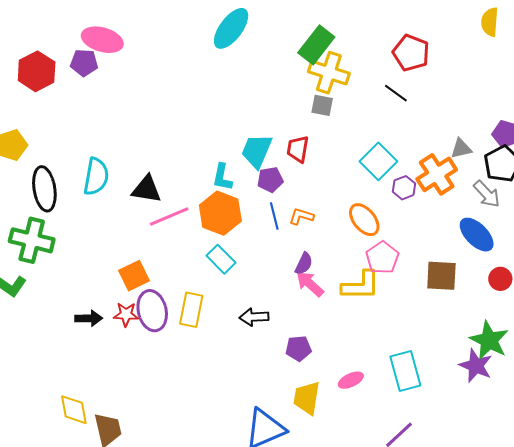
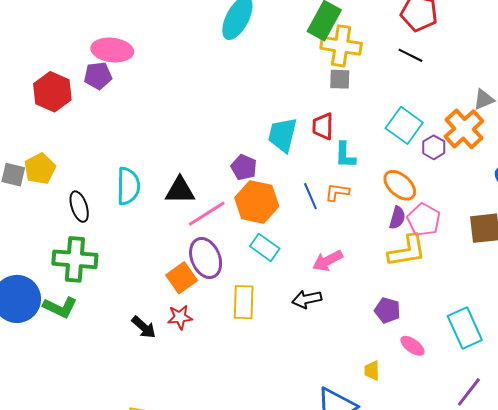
cyan L-shape: (222, 177) -> (345, 155), moved
purple pentagon: (270, 180) -> (244, 167), moved, turned -30
black ellipse: (44, 189) -> (79, 207), size x0.7
purple semicircle: (304, 264) -> (397, 218), moved
pink arrow: (310, 284) -> (328, 261), moved, turned -60
purple ellipse: (152, 311) -> (206, 258), moved
black arrow: (89, 318) -> (144, 327), turned 52
purple pentagon: (298, 348) -> (387, 310), moved, turned 30
pink ellipse: (351, 380) -> (412, 346), turned 70
yellow trapezoid: (307, 398) -> (372, 370), size x0.6

